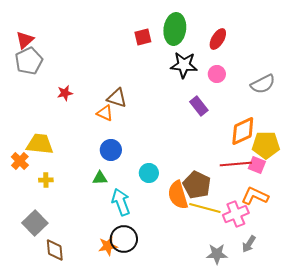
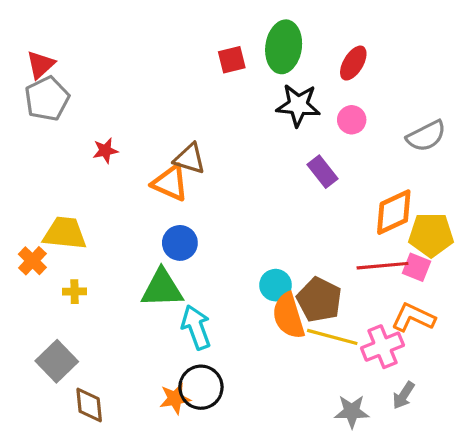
orange triangle: (105, 113) -> (170, 183), size x1.4
cyan circle: (149, 173) -> (276, 285), moved
green triangle: (100, 178) -> (162, 288), size x1.8

